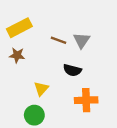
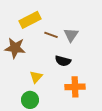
yellow rectangle: (19, 28) -> (30, 20), moved
brown star: (17, 55) -> (15, 48), size x1.5

